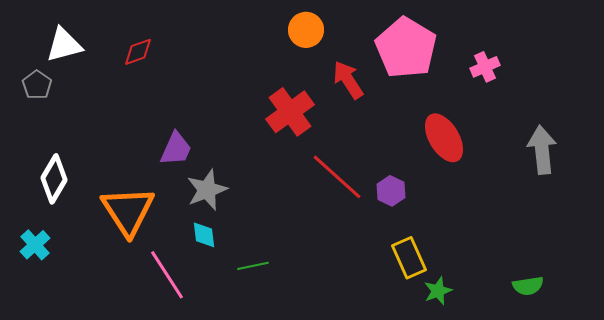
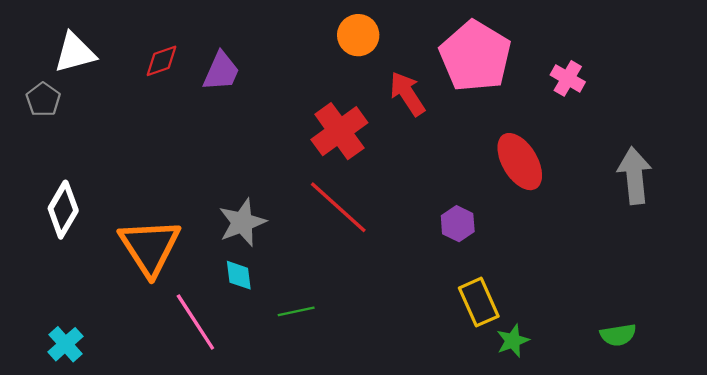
pink cross: (485, 67) -> (568, 78), turned -36
purple trapezoid: (176, 149) -> (221, 71), moved
red line: (337, 177) -> (338, 207), moved
cyan cross: (35, 245) -> (65, 344), moved

